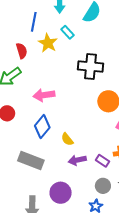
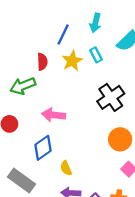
black cross: (90, 66) -> (111, 97), turned 35

